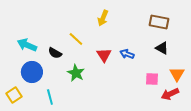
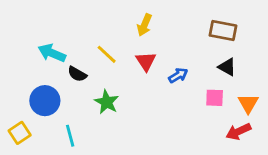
cyan arrow: (27, 45) -> (52, 53), moved
blue arrow: (127, 54) -> (178, 75), turned 128
red triangle: (104, 55) -> (146, 61), moved
pink square: (152, 79) -> (215, 98), moved

